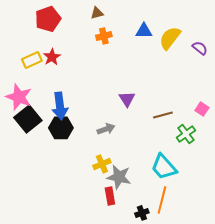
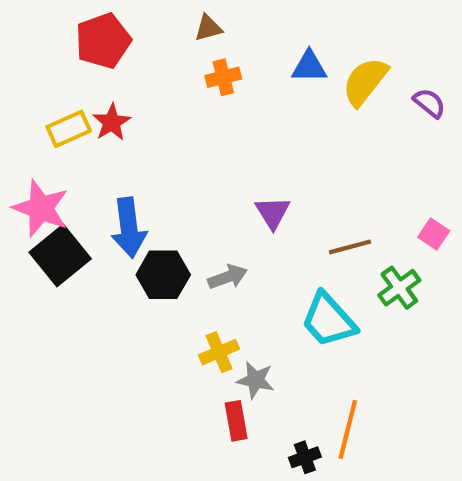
black hexagon: (61, 128) -> (163, 275), moved
cyan trapezoid: (164, 167) -> (328, 320), moved
gray star: (119, 177) -> (255, 380), size x0.7

